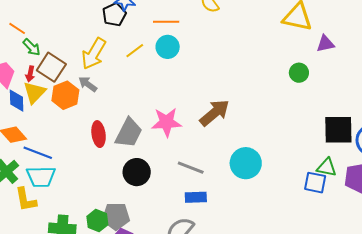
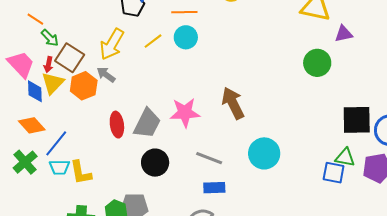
green circle: (299, 73) -> (317, 63), size x1.4
brown arrow: (215, 113) -> (233, 103), turned -76
blue line: (38, 153) -> (56, 143), turned -72
cyan trapezoid: (41, 177) -> (59, 167), size x0.7
yellow L-shape: (26, 200) -> (81, 173), moved

